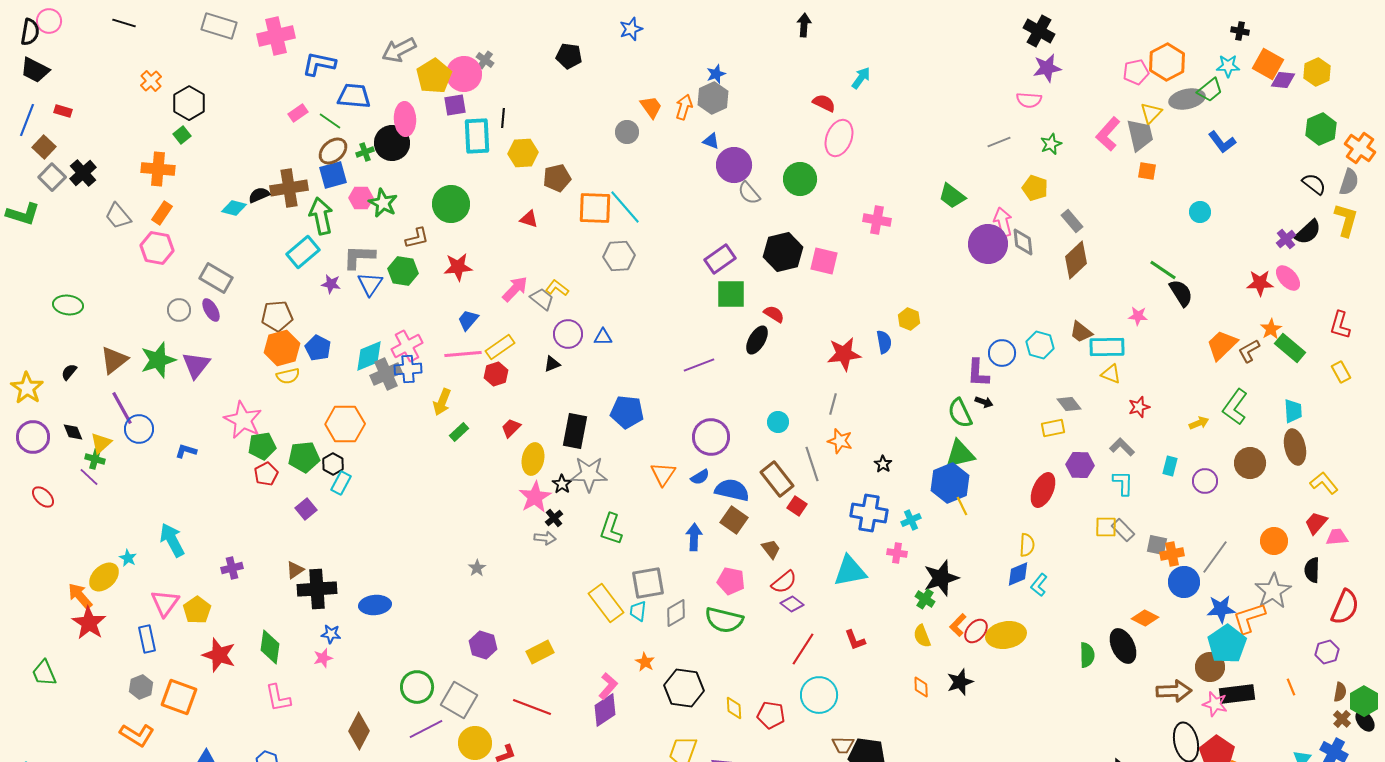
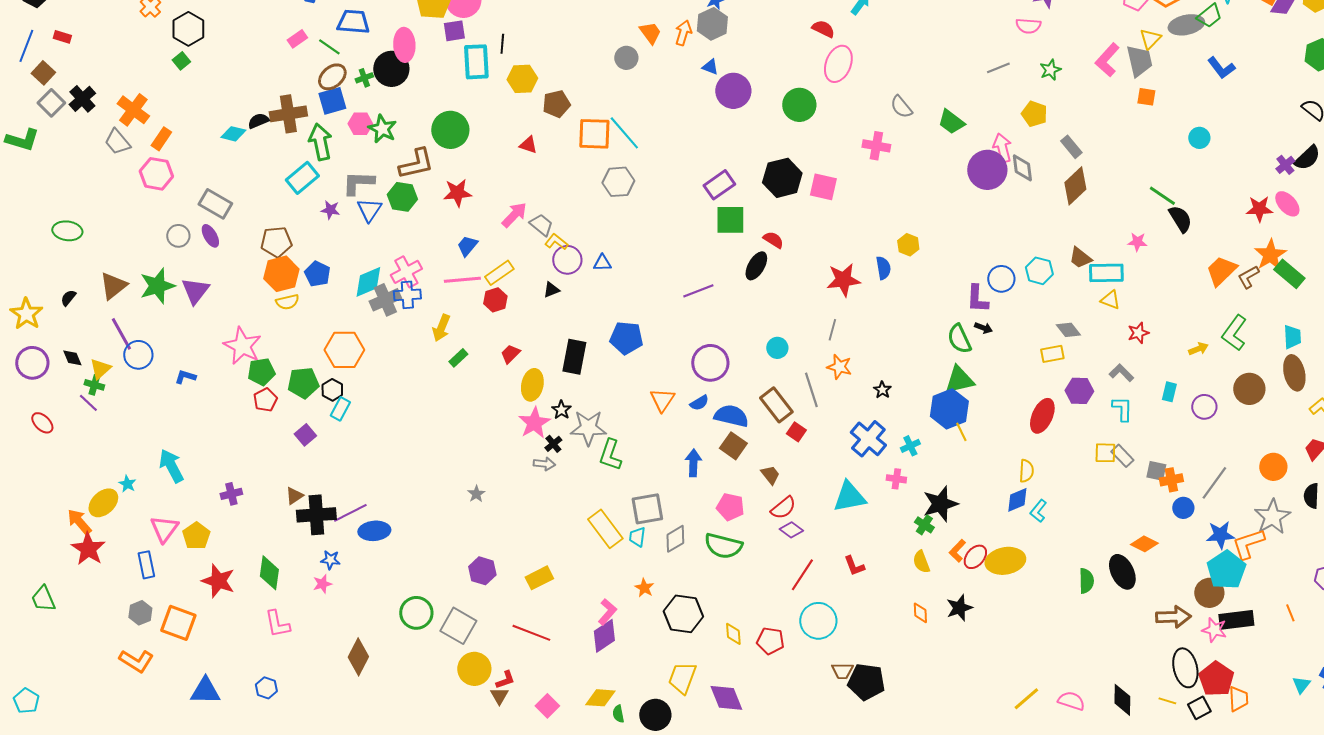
orange cross: (158, 169) -> (133, 110), moved, turned 32
gray semicircle: (749, 193) -> (901, 107), moved
brown L-shape: (417, 238) -> (416, 164), size x1.5
yellow L-shape: (557, 288) -> (556, 242), moved
orange star: (1271, 329) -> (1270, 255), size x1.5
gray star: (589, 474) -> (588, 428), moved
blue cross: (869, 513) -> (868, 439), turned 30
blue circle: (1184, 582) -> (1183, 508), size x0.7
purple line: (426, 729) -> (350, 513), moved

